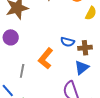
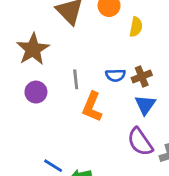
gray line: (22, 71) -> (76, 79), moved

